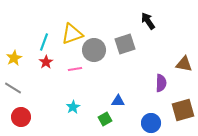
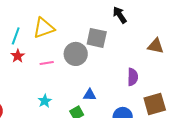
gray square: (125, 44) -> (97, 38), turned 30
gray circle: (94, 50) -> (76, 54), moved
brown triangle: (184, 64) -> (156, 46), moved

